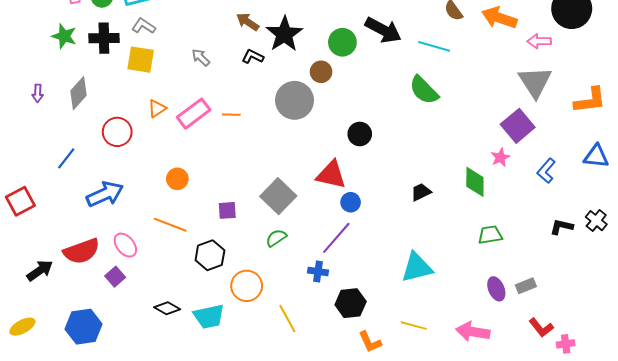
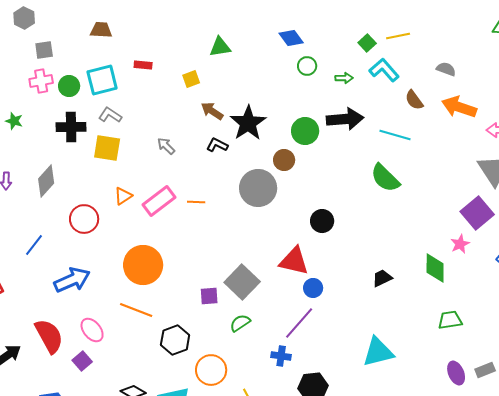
black arrow: (383, 30) -> (345, 119), turned -33
green star: (64, 36) -> (14, 121), moved, size x0.7
orange circle: (177, 179) -> (143, 265), size x1.8
purple square: (227, 210) -> (209, 296), moved
red semicircle: (82, 251) -> (49, 336), turned -99

